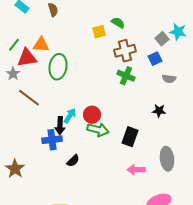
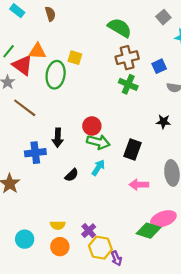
green semicircle: (118, 23) -> (120, 28), size x1.6
yellow square: (99, 32) -> (75, 58), moved, turned 32
gray square: (162, 39) -> (163, 17), moved
red triangle: (27, 58) -> (22, 65), turned 45
cyan arrow: (70, 116) -> (98, 168), moved
blue cross: (52, 140) -> (35, 153), moved

